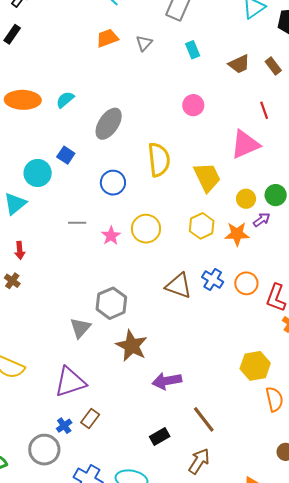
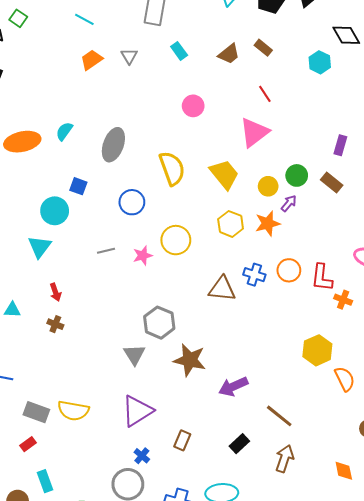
pink star: (111, 236) -> (143, 256), turned 30
brown rectangle: (90, 419) -> (182, 440), moved

